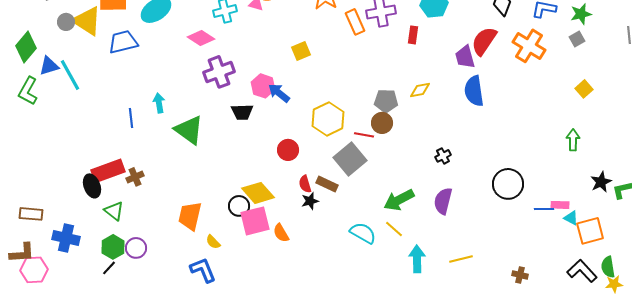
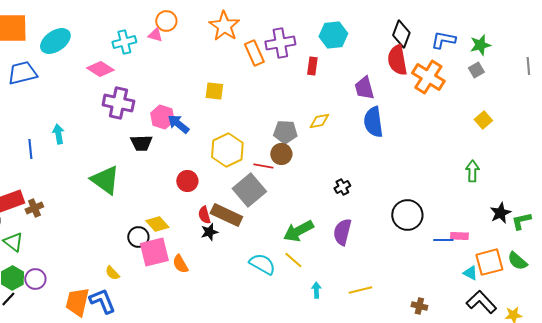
red semicircle: (484, 41) -> (397, 60), moved, turned -44
yellow square: (301, 51) -> (214, 91), moved, turned 30
purple cross: (219, 72) -> (118, 103), turned 32
green triangle: (189, 130) -> (105, 180), moved
brown rectangle: (327, 184) -> (226, 215), size x1.4
yellow diamond: (258, 193) -> (157, 224), size x0.7
orange trapezoid: (190, 216) -> (77, 302), moved
cyan triangle: (571, 218) -> (470, 273), moved
cyan arrow: (417, 259) -> (316, 290), size x0.6
green semicircle: (608, 267) -> (517, 261), moved, turned -40

